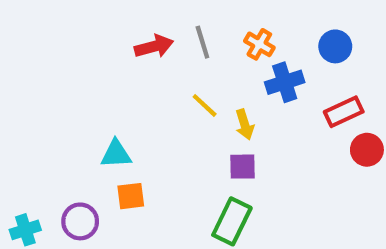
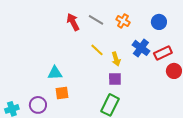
gray line: (202, 42) -> (96, 20), turned -42
red arrow: (154, 46) -> (73, 22), turned -102
blue cross: (285, 82) -> (141, 48), moved, turned -36

